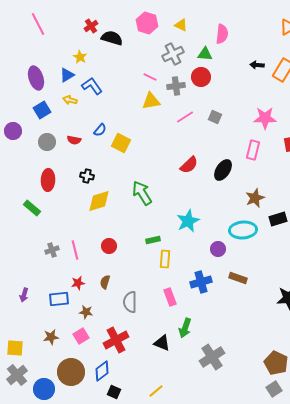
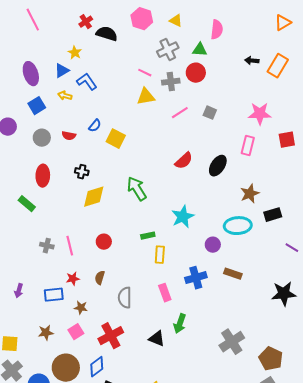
gray cross: (52, 250) -> (47, 246), turned 32
gray cross: (212, 357) -> (232, 342), moved

